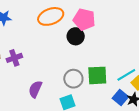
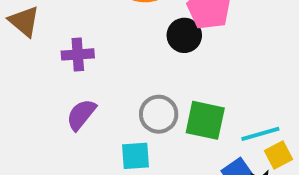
purple cross: (14, 58) -> (78, 54), moved

